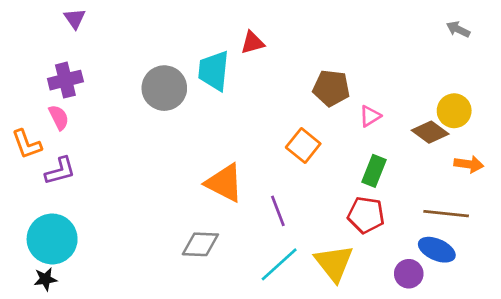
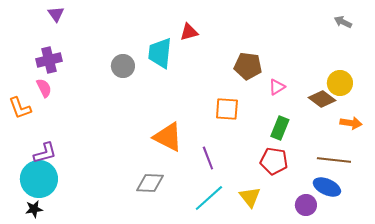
gray circle: (164, 88) -> (123, 66), size x0.7
orange square: (303, 145) -> (227, 109), turned -35
purple L-shape: (60, 171) -> (45, 153), moved
yellow triangle: (334, 263) -> (250, 197), size x0.7

